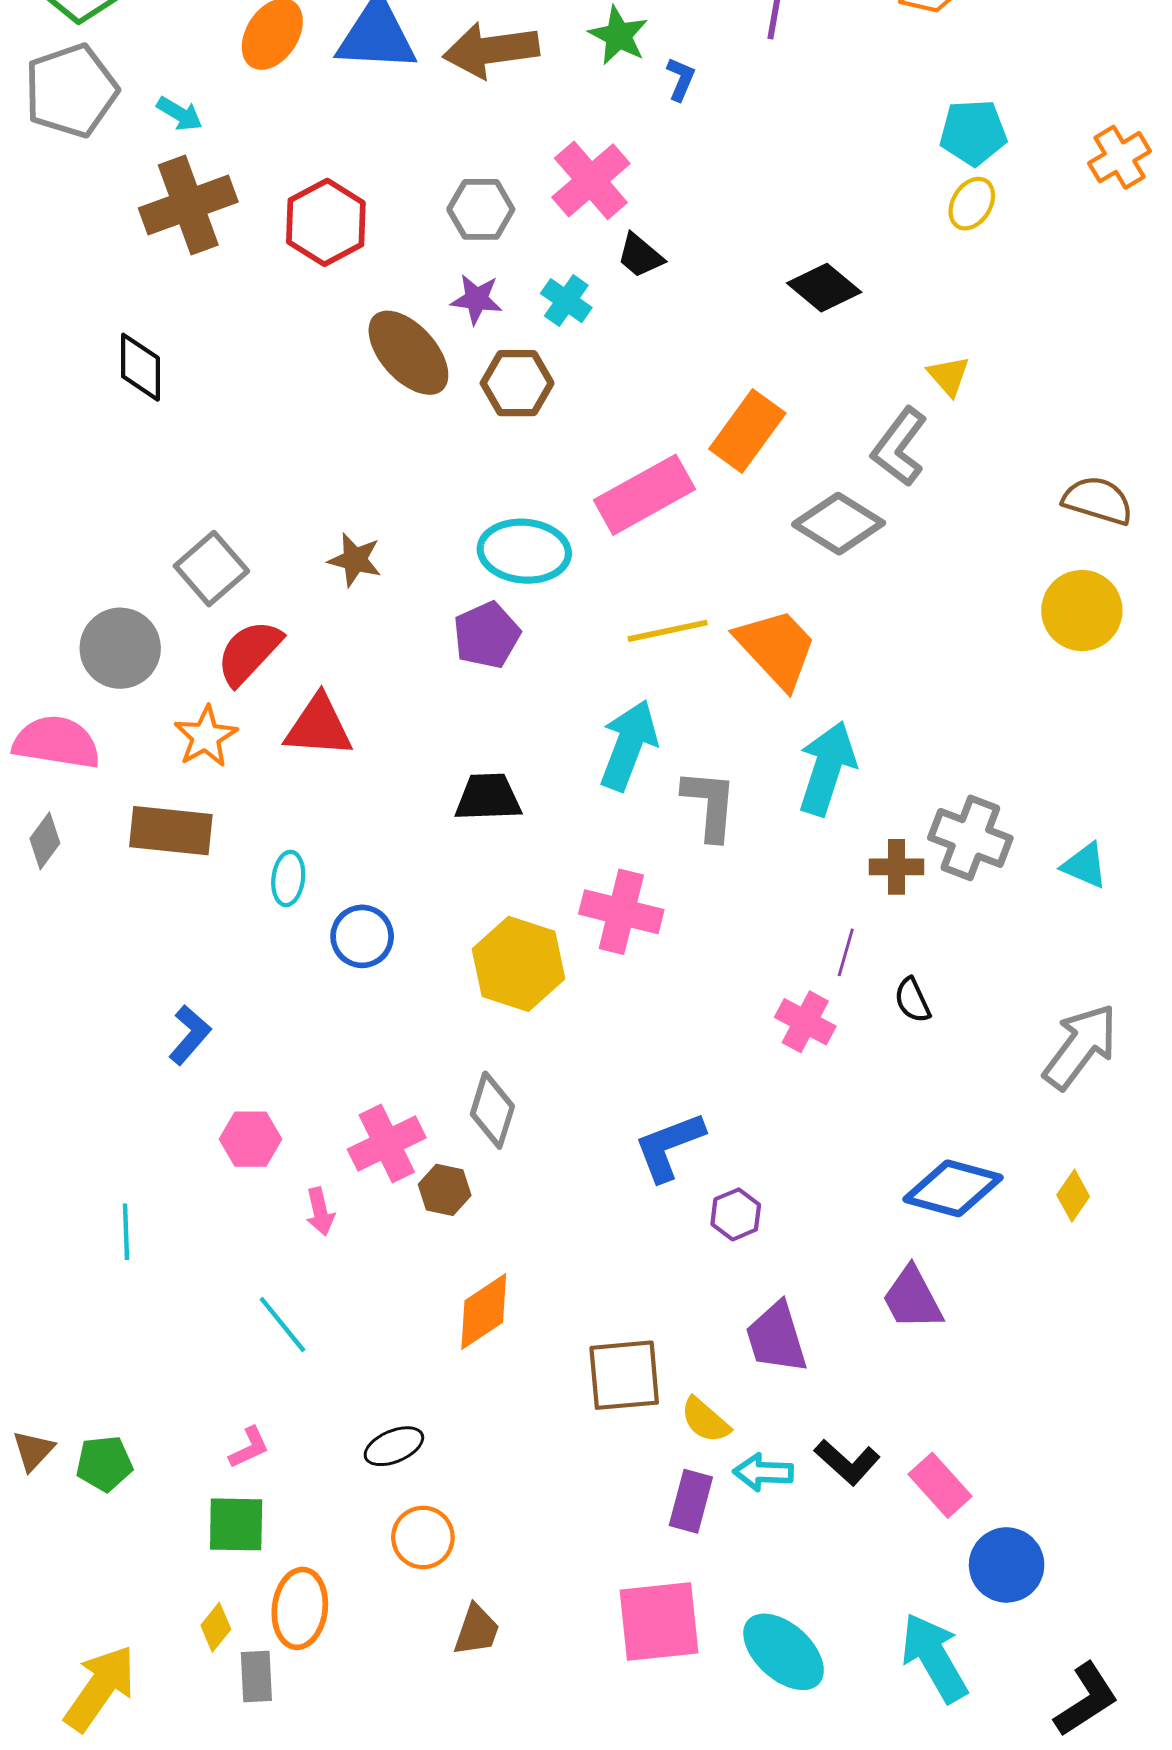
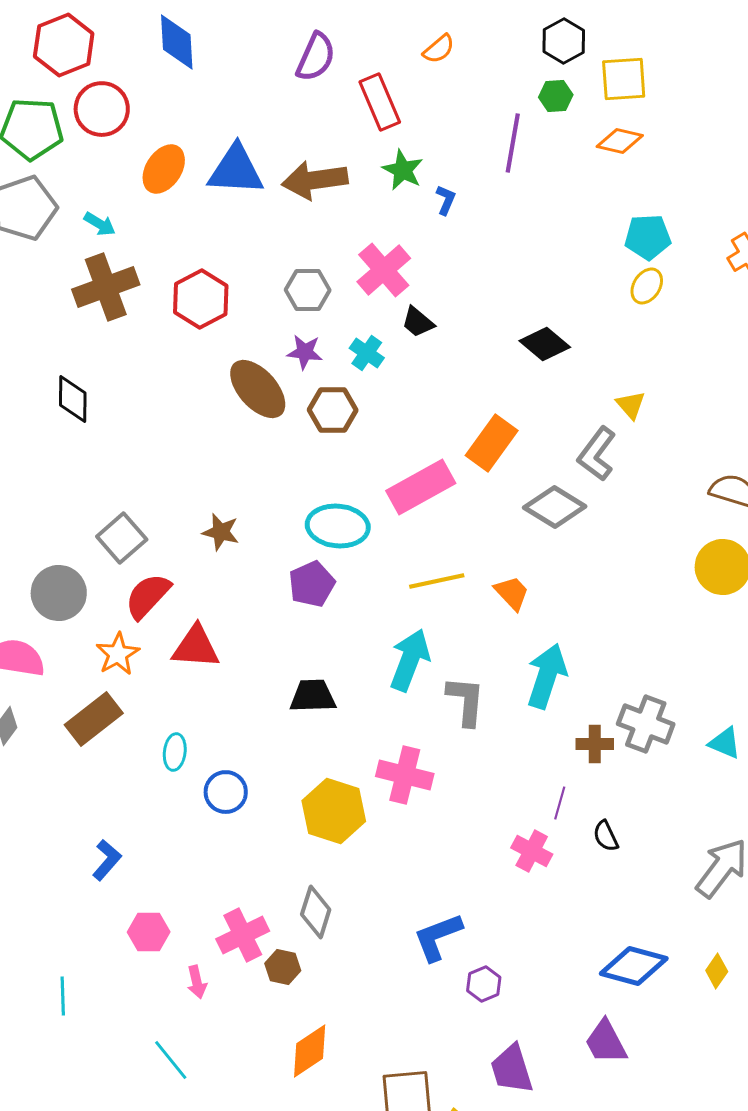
orange trapezoid: (776, 648) -> (512, 593), size x0.6
brown rectangle: (171, 831) -> (94, 719), turned -44

